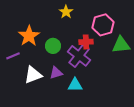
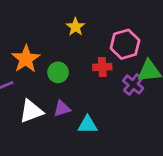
purple cross: (79, 56) -> (133, 84), moved, size x0.7

